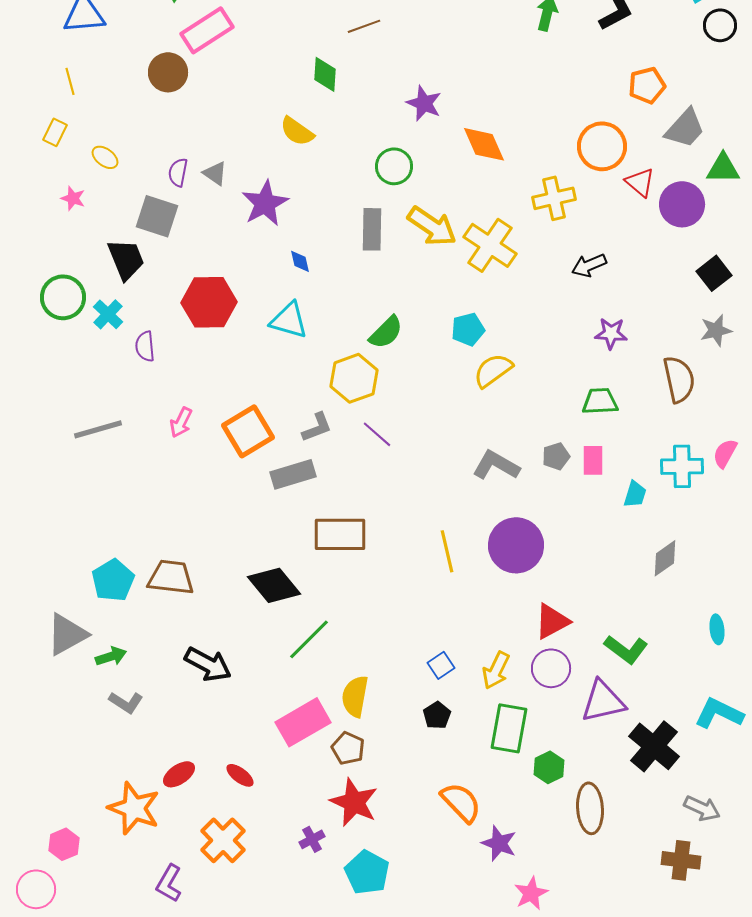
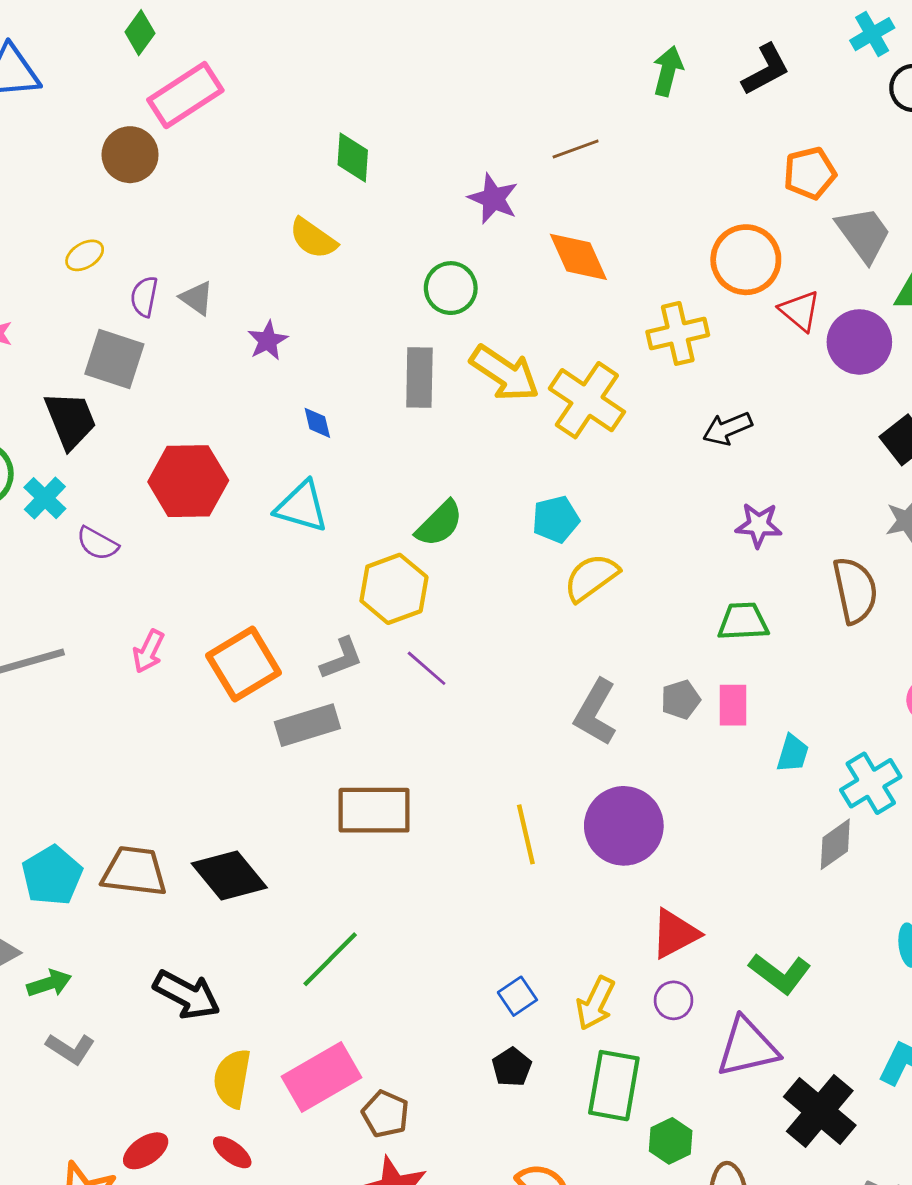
brown line: (364, 26) -> (576, 149), moved
gray trapezoid: (685, 128) -> (864, 234), turned -78
yellow ellipse: (105, 157) -> (85, 255), moved, turned -68
purple star: (265, 203) -> (268, 341), size x0.6
purple semicircle: (145, 346) -> (97, 543), turned -56
gray L-shape: (496, 465) -> (595, 712), turned -90
cyan cross: (682, 466) -> (871, 783), moved, turned -30
black diamond: (274, 585) -> (229, 876), moved
purple circle: (551, 668) -> (673, 1000), size x0.7
yellow semicircle: (355, 696) -> (232, 1078), moved

